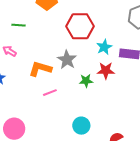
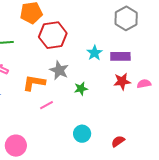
red hexagon: (80, 26) -> (53, 35), moved
red star: (106, 71) -> (122, 81), moved

